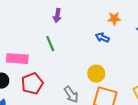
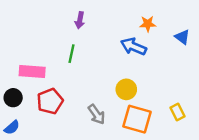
blue arrow: (102, 38) -> (133, 46), size x1.5
green line: (50, 44) -> (71, 54), turned 35

